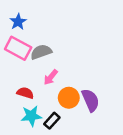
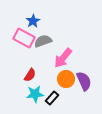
blue star: (18, 22) -> (33, 21), moved
pink arrow: (51, 77) -> (63, 58), moved, size x1.5
red semicircle: (25, 93) -> (30, 75), turned 104

